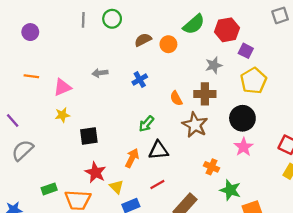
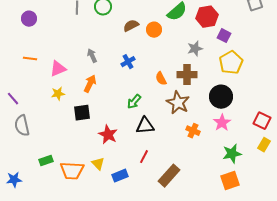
gray arrow: (100, 73) -> (92, 56), turned 72
gray semicircle: (23, 150) -> (22, 126), turned -60
orange arrow: (132, 158) -> (90, 84), moved
orange cross: (212, 167) -> (193, 131), moved
red star: (95, 172) -> (108, 135), moved
red line: (157, 185) -> (144, 157), turned -32
yellow triangle: (116, 187) -> (98, 164), moved
green star: (230, 190) -> (232, 154), moved, turned -30

